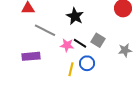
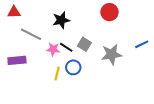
black star: (75, 16) -> (61, 20), turned 30
gray star: (125, 50) -> (112, 54), size x1.5

